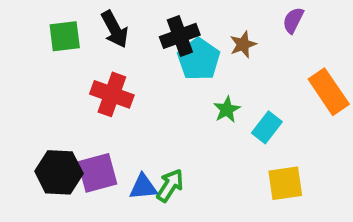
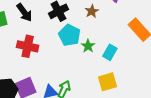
cyan pentagon: (199, 59) -> (69, 35), moved
yellow square: (285, 183) -> (107, 82), moved

